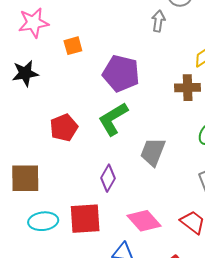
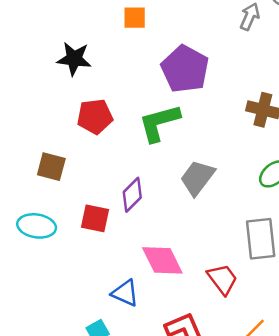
black star: (25, 73) -> (74, 59), moved
brown square: (25, 178) -> (51, 167), moved, size x0.7
red square: (85, 219) -> (95, 218), moved, size x0.7

